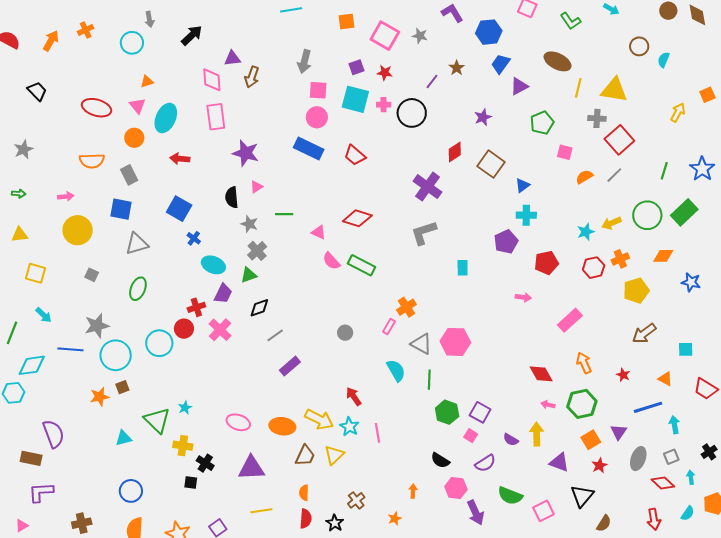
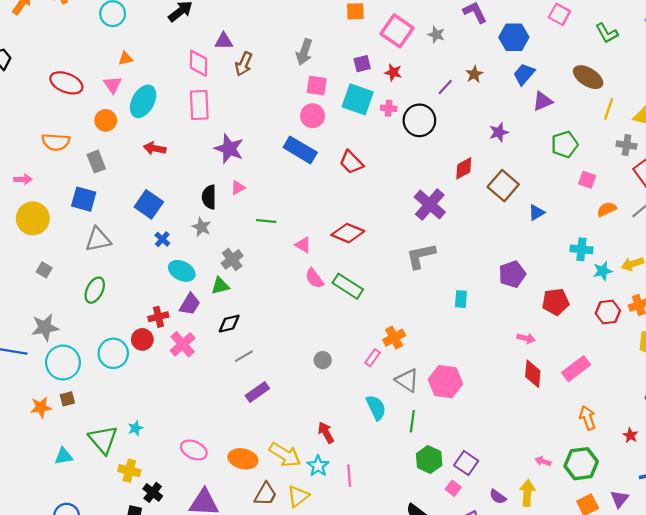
cyan cross: (526, 215) -> (581, 249), moved
gray star: (249, 224) -> (201, 227), moved
red diamond: (541, 374) -> (533, 374), moved, turned 30

